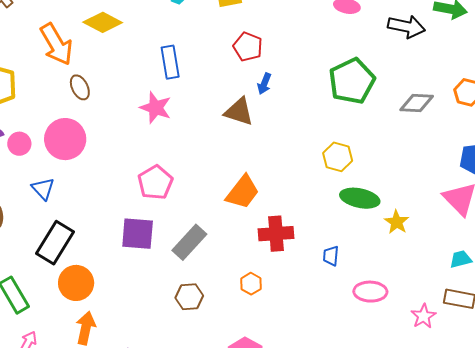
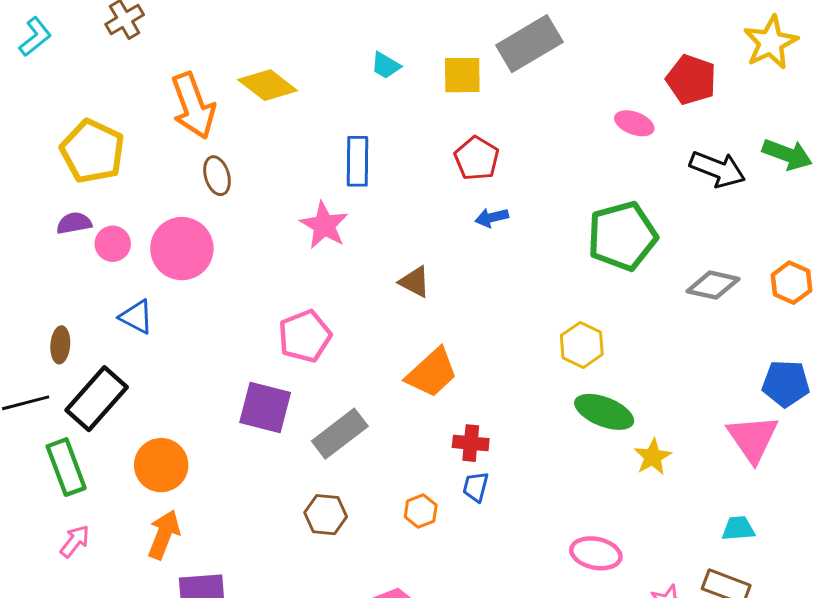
blue arrow: (264, 84) -> (492, 218), turned 45
brown triangle: (239, 112) -> (415, 282), moved, size x0.7
blue triangle: (43, 189) -> (136, 317), turned -30
red cross: (276, 234) -> (471, 443), size x0.7
black rectangle: (55, 243) -> (97, 399), moved
blue trapezoid: (331, 256) -> (476, 487), moved

